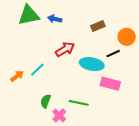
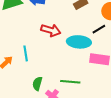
red arrow: (65, 49) -> (51, 30), turned 54
cyan line: (37, 70) -> (26, 53), turned -49

